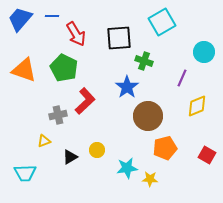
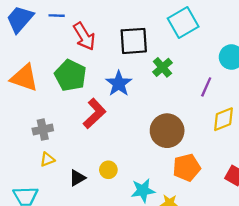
green cross: (144, 61) -> (162, 67), turned 30
blue star: (127, 87) -> (119, 83), moved
gray cross: (58, 115) -> (43, 130), moved

